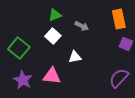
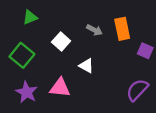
green triangle: (55, 15) -> (30, 17), moved
orange rectangle: (119, 19) -> (122, 29), moved
white triangle: (75, 57) -> (86, 66), turned 40

